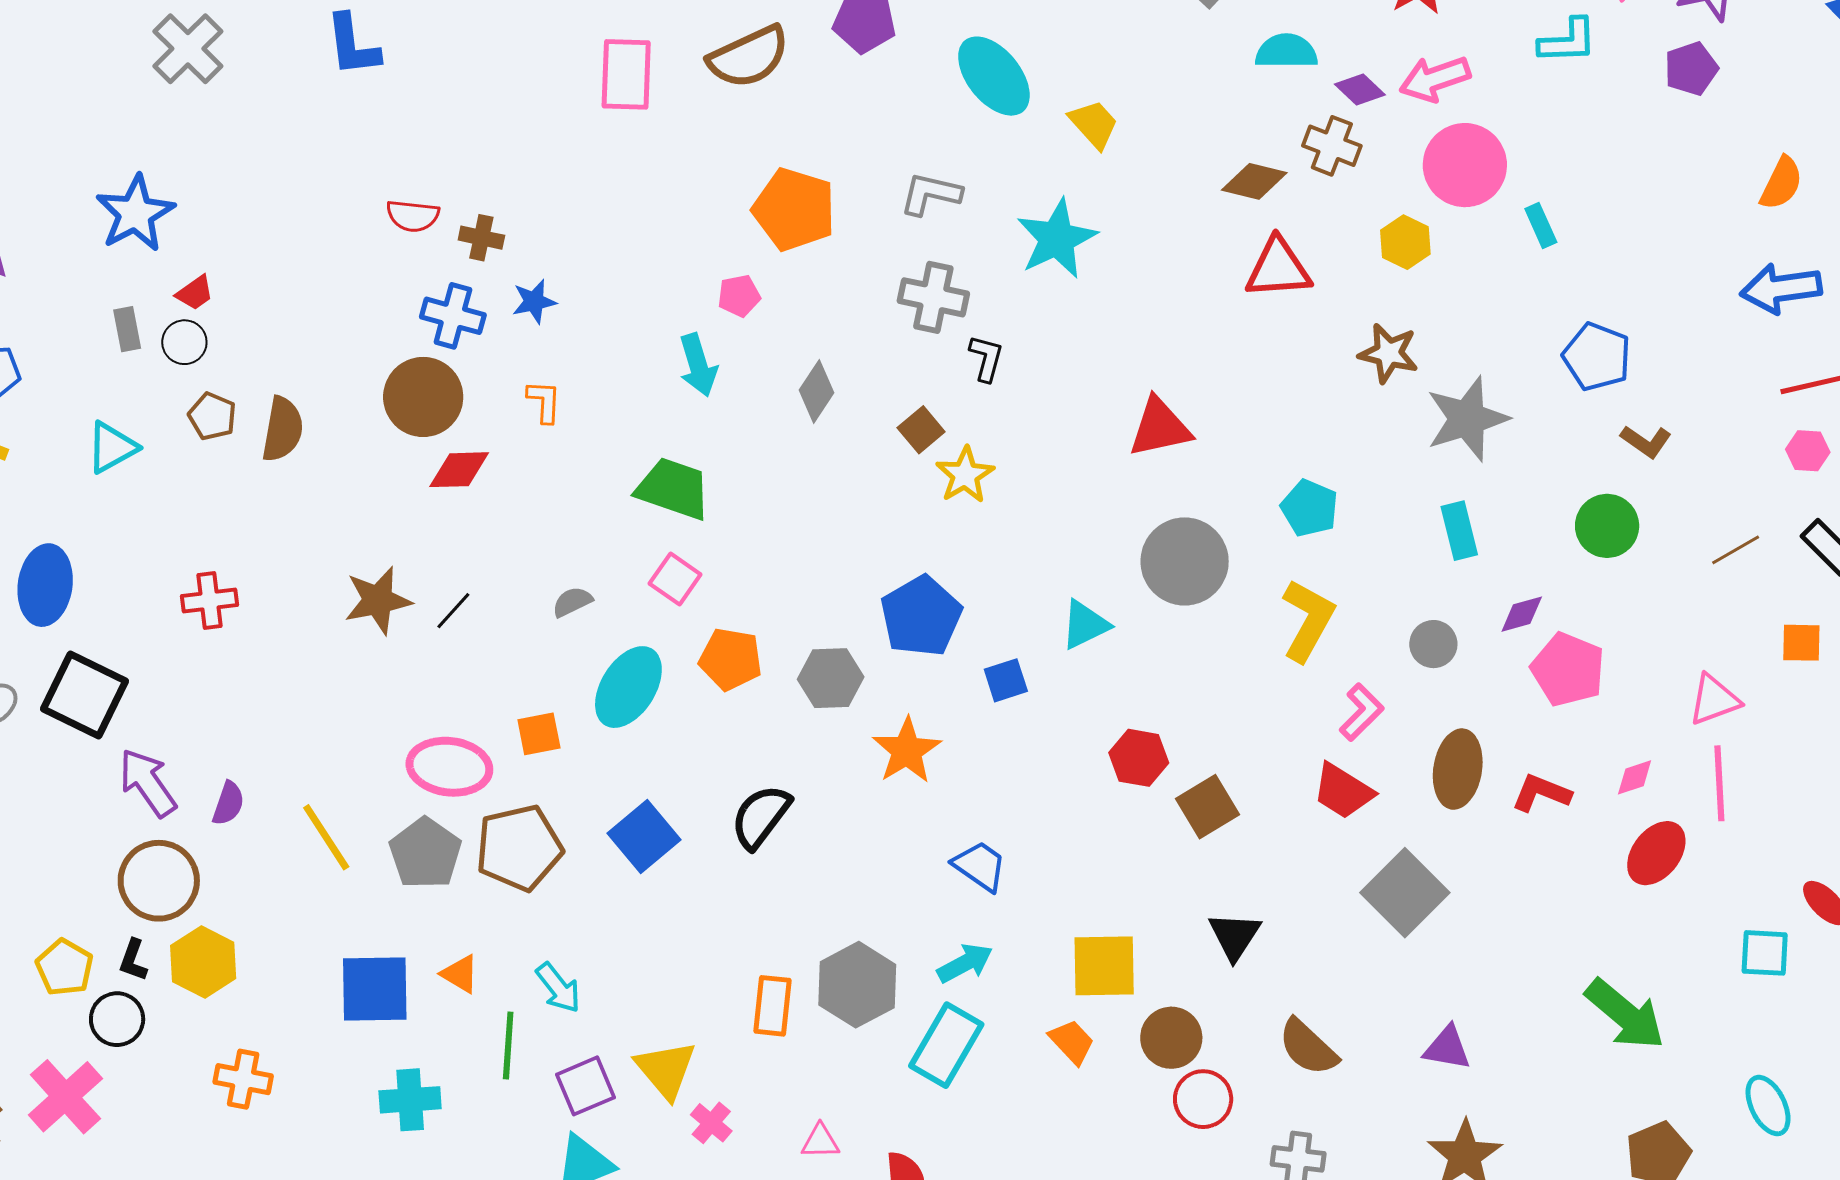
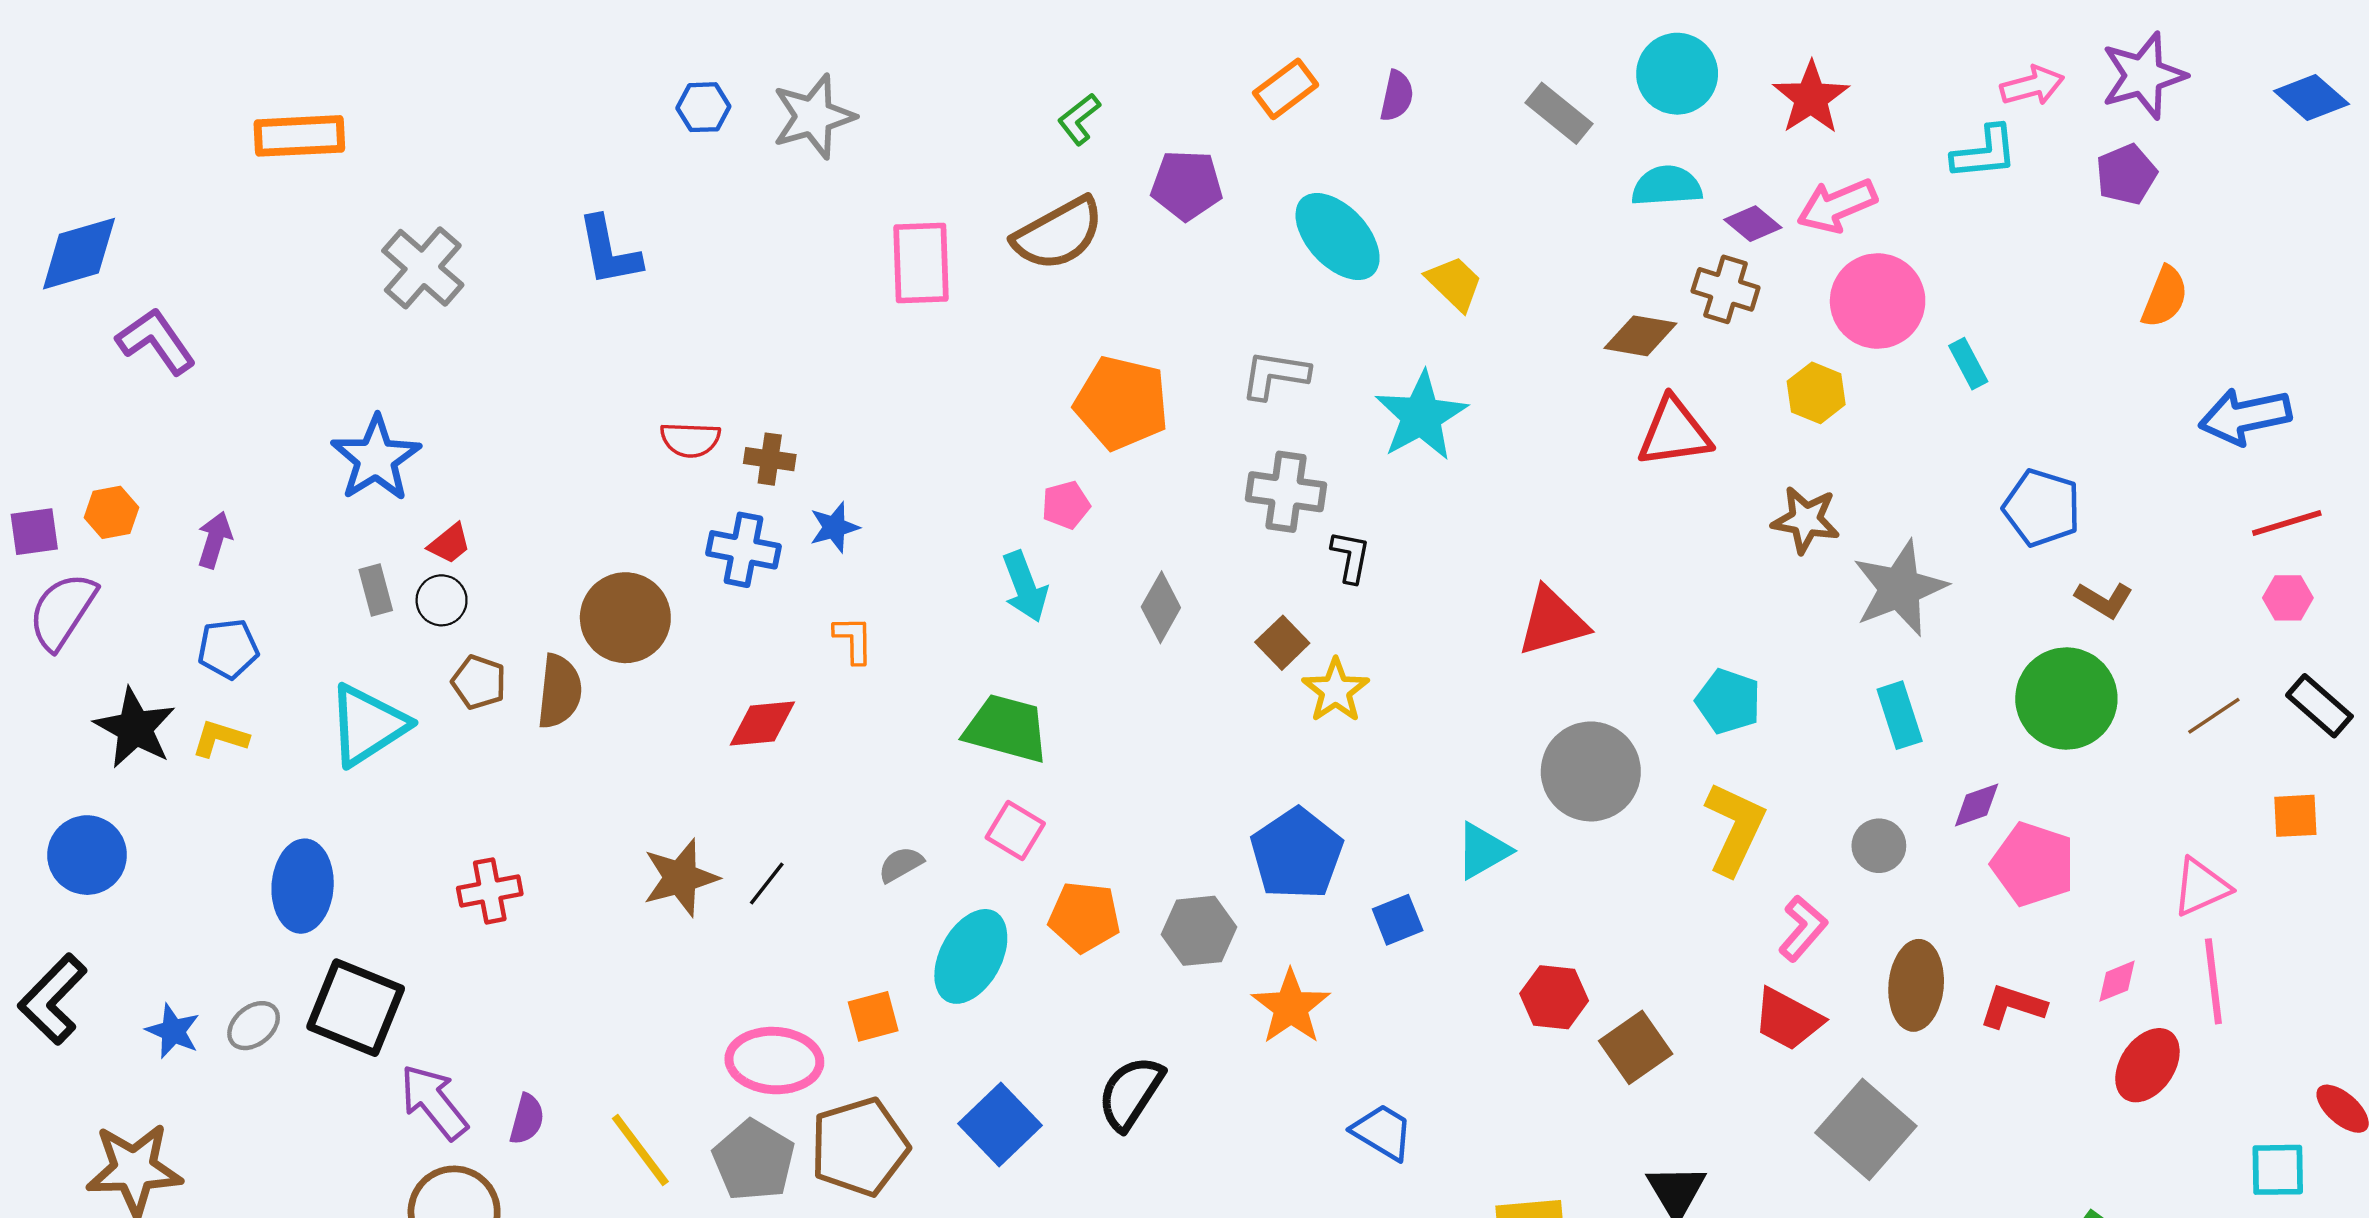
orange semicircle: (1781, 183) -> (2165, 297), moved
brown circle: (423, 397) -> (625, 618), moved
cyan triangle: (112, 447) -> (368, 725), size x1.4
green circle: (1607, 526) -> (2066, 699), size x1.4

